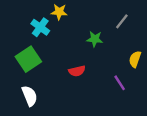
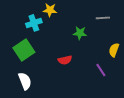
gray line: (122, 21) -> (103, 18), turned 48
cyan cross: (40, 27) -> (34, 23), turned 35

